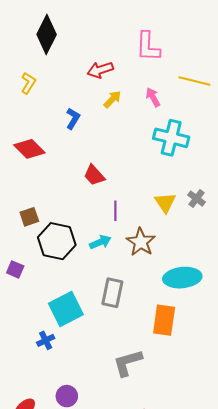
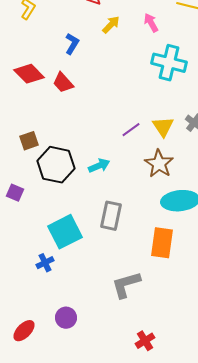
red trapezoid: (94, 175) -> (63, 83), moved
purple line: (115, 211) -> (131, 130), moved, turned 54
brown star: (141, 242) -> (159, 164), moved

